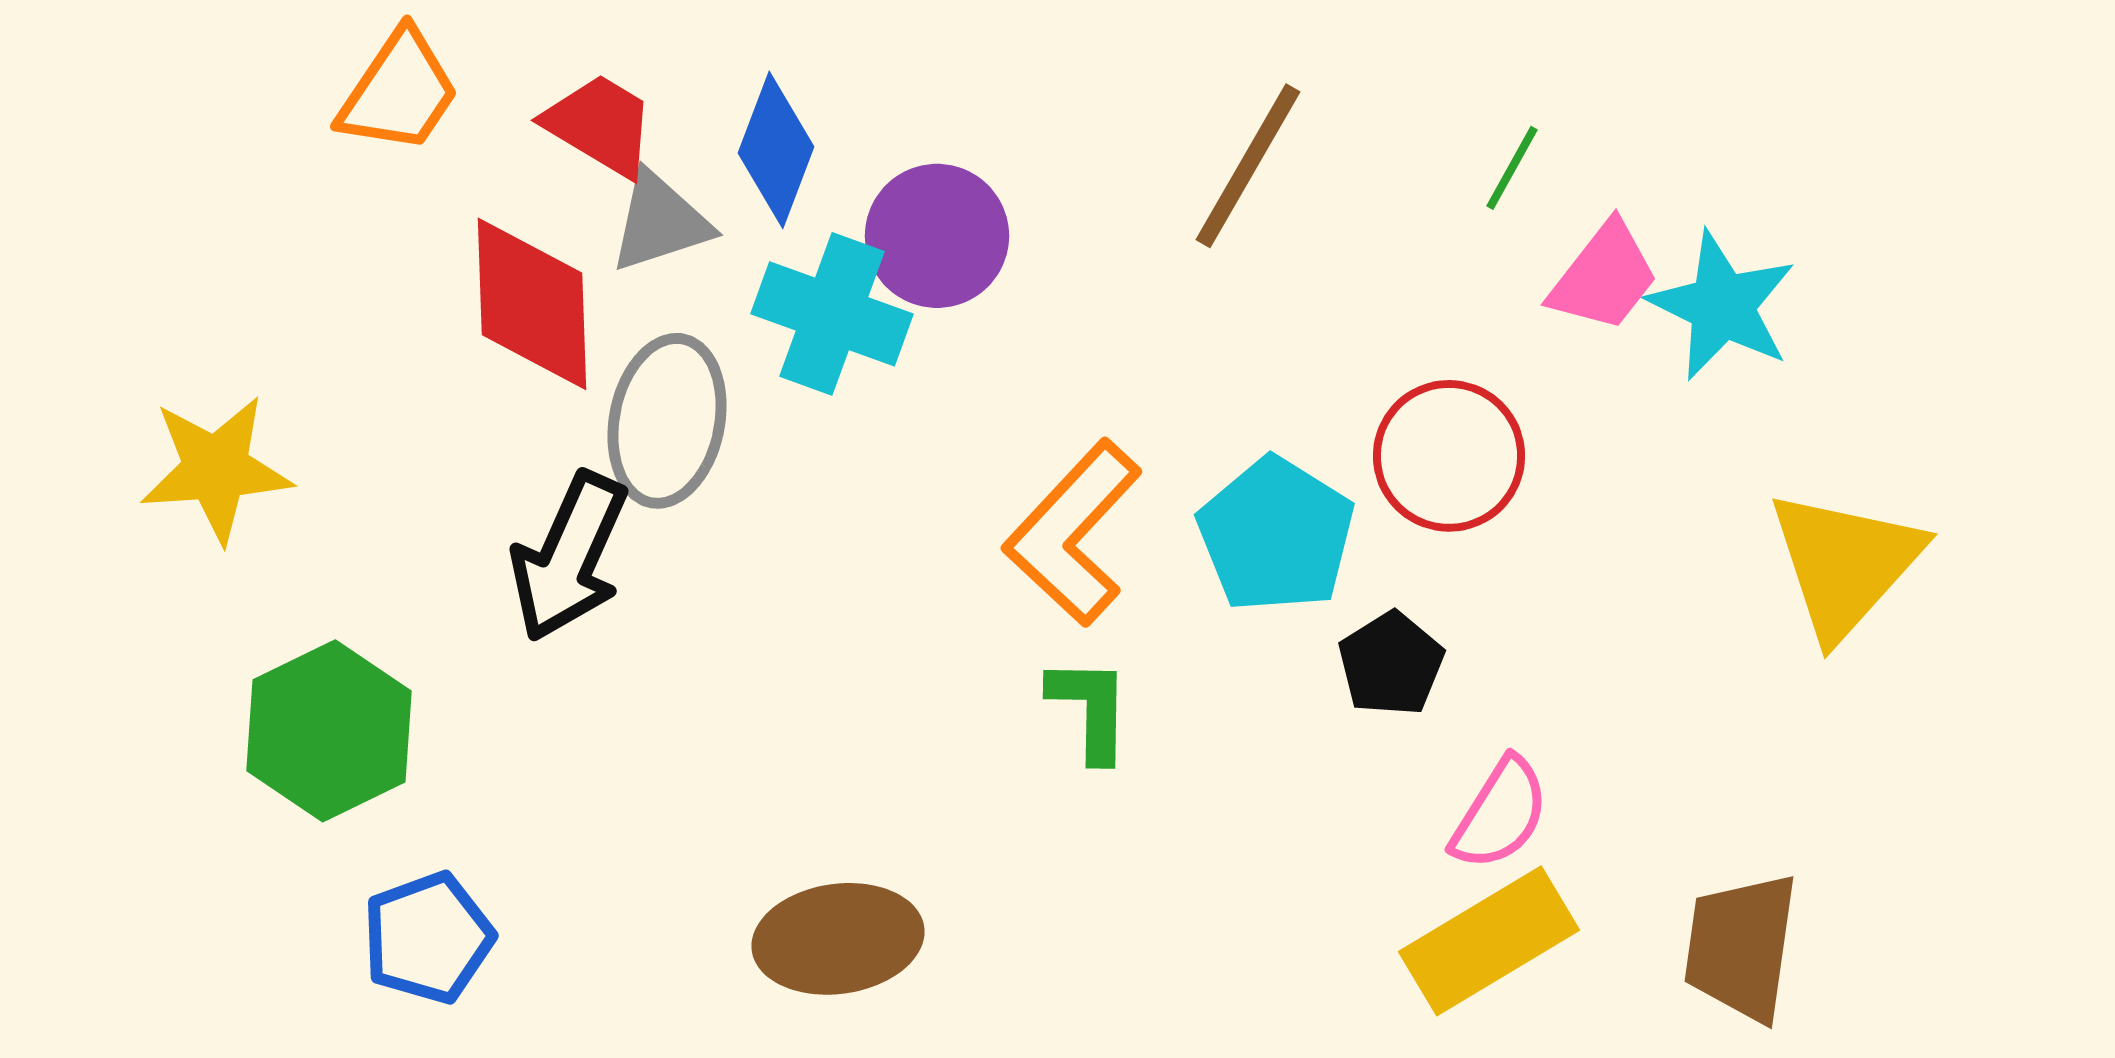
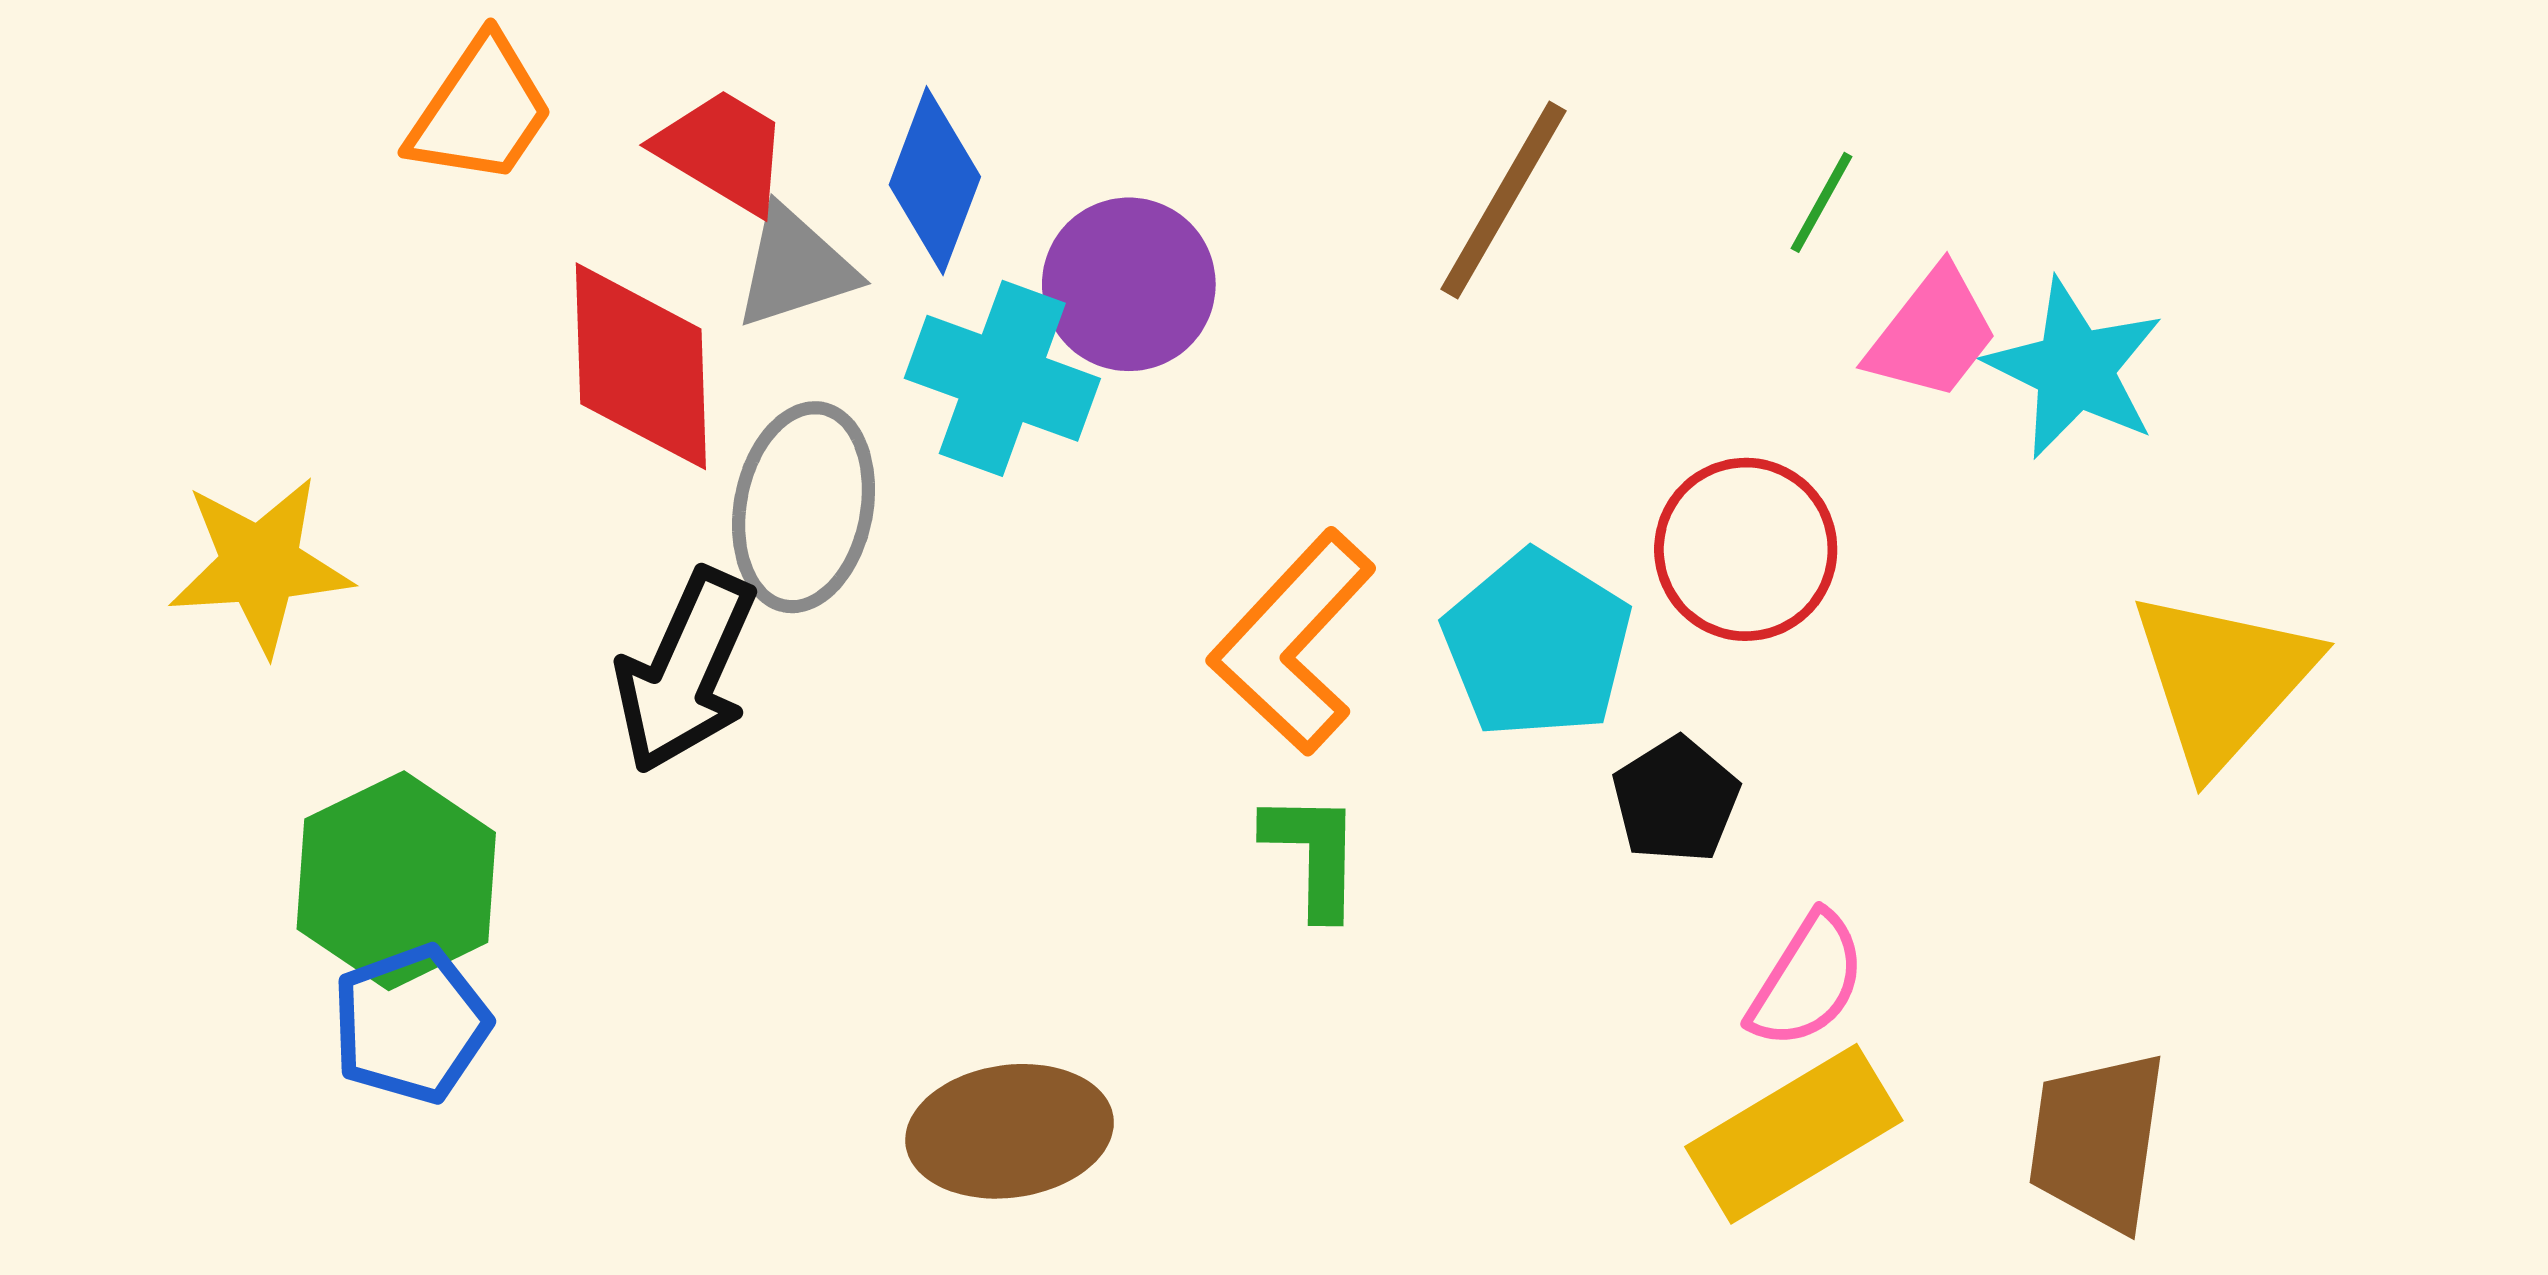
blue pentagon: (428, 938) -> (411, 1024), moved

